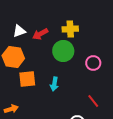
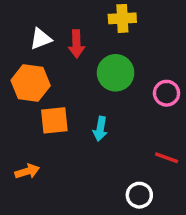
yellow cross: (70, 29) -> (122, 18), moved
red arrow: (40, 34) -> (76, 44), turned -63
red line: (93, 101) -> (167, 158), turned -32

